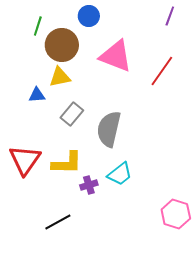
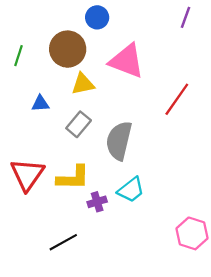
green line: (38, 26) -> (19, 56), moved
red line: (162, 71) -> (177, 99), moved
yellow triangle: (60, 77) -> (83, 84), moved

